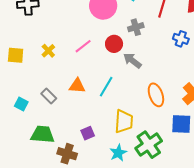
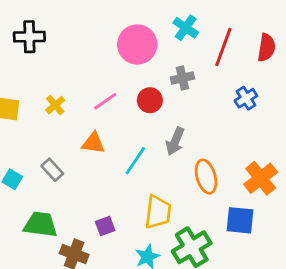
blue cross: (181, 39) -> (246, 98), turned 35
gray arrow: (132, 61) -> (175, 141), moved, turned -108
orange triangle: (77, 86) -> (93, 143), moved

